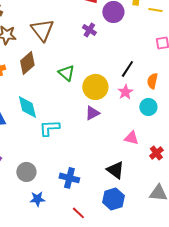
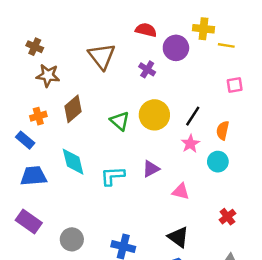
brown triangle: (42, 30) -> (102, 56), moved
yellow circle: (95, 87) -> (154, 115), moved
cyan L-shape: (49, 128) -> (113, 176), moved
pink triangle: (131, 138) -> (181, 192), moved

